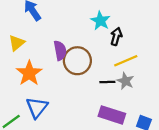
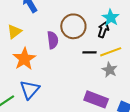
cyan star: (100, 21) -> (111, 18), moved
brown circle: (77, 61) -> (73, 26), moved
black line: (107, 82) -> (90, 52), moved

